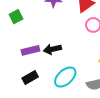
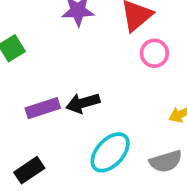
black rectangle: (30, 78) -> (29, 170), moved

